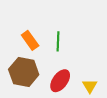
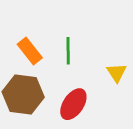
yellow triangle: (90, 86) -> (117, 73), moved

